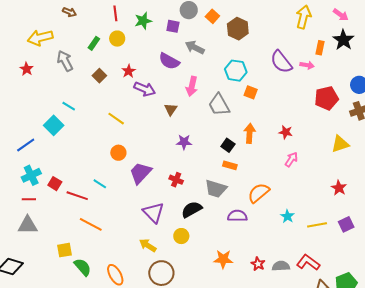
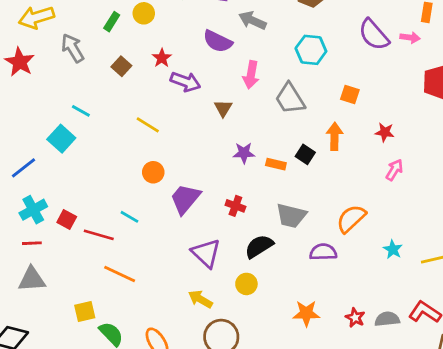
red star: (27, 69) -> (20, 62), size x1.5
orange square: (251, 92) -> (350, 95), moved
orange rectangle: (230, 165) -> (276, 164), moved

